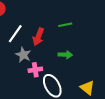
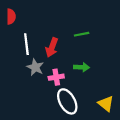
white line: (15, 34) -> (26, 44), turned -42
pink cross: (35, 70) -> (56, 77), moved

